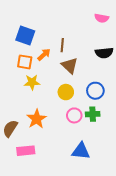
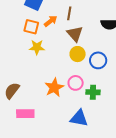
yellow circle: (66, 92) -> (78, 54), moved
green cross: (93, 114) -> (93, 92), moved
orange star: (37, 119) -> (54, 88), moved

